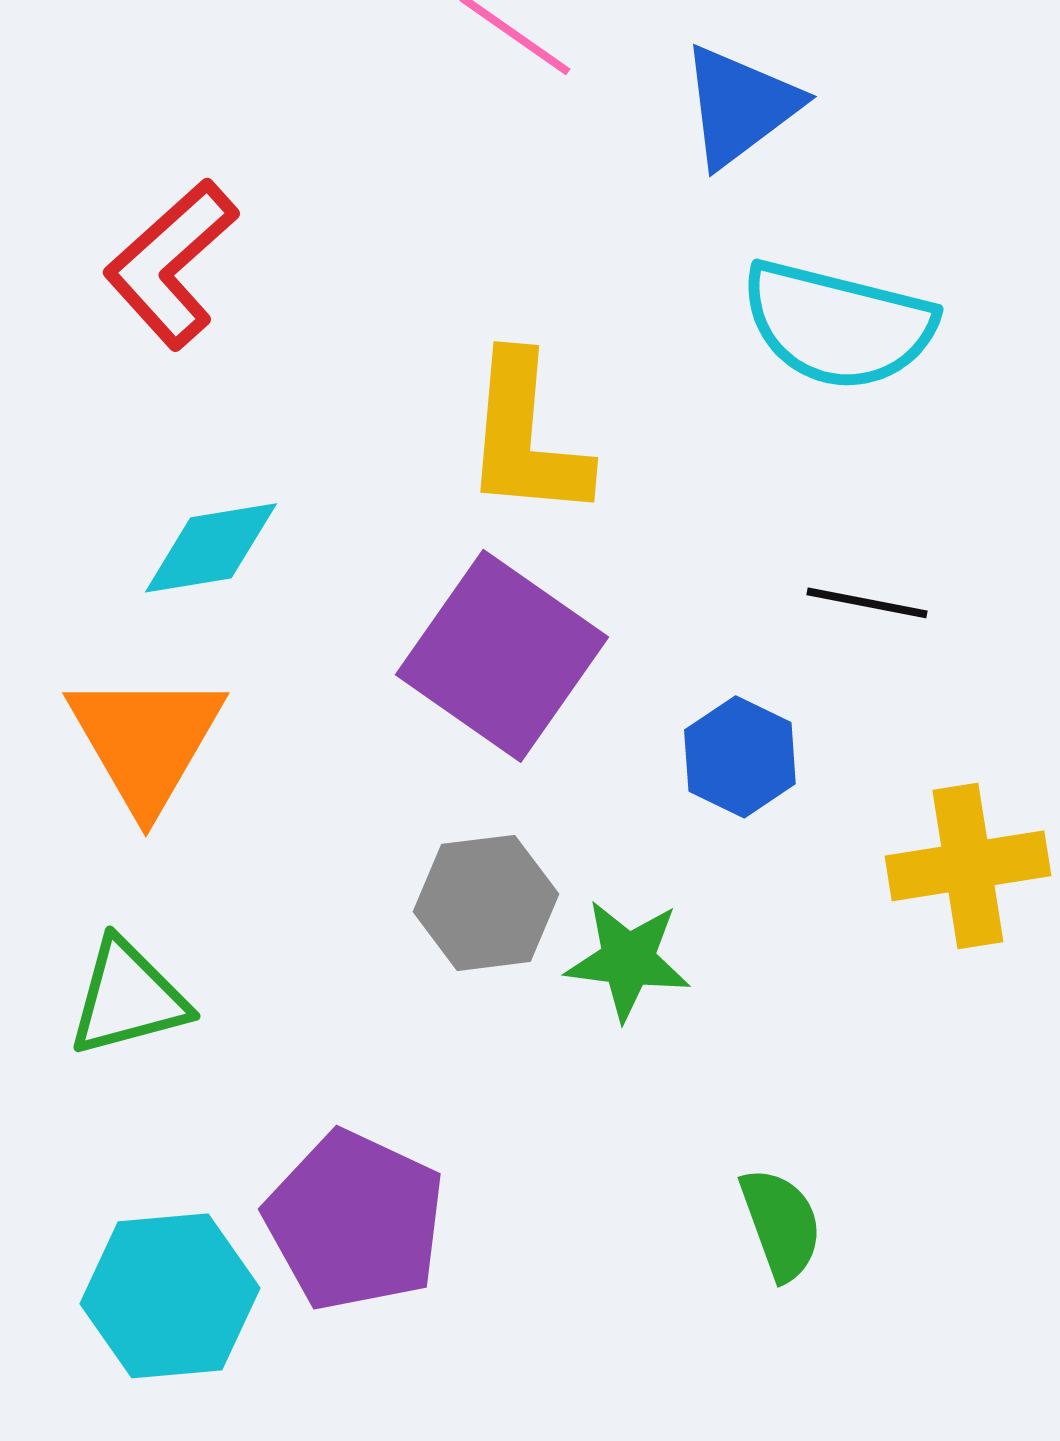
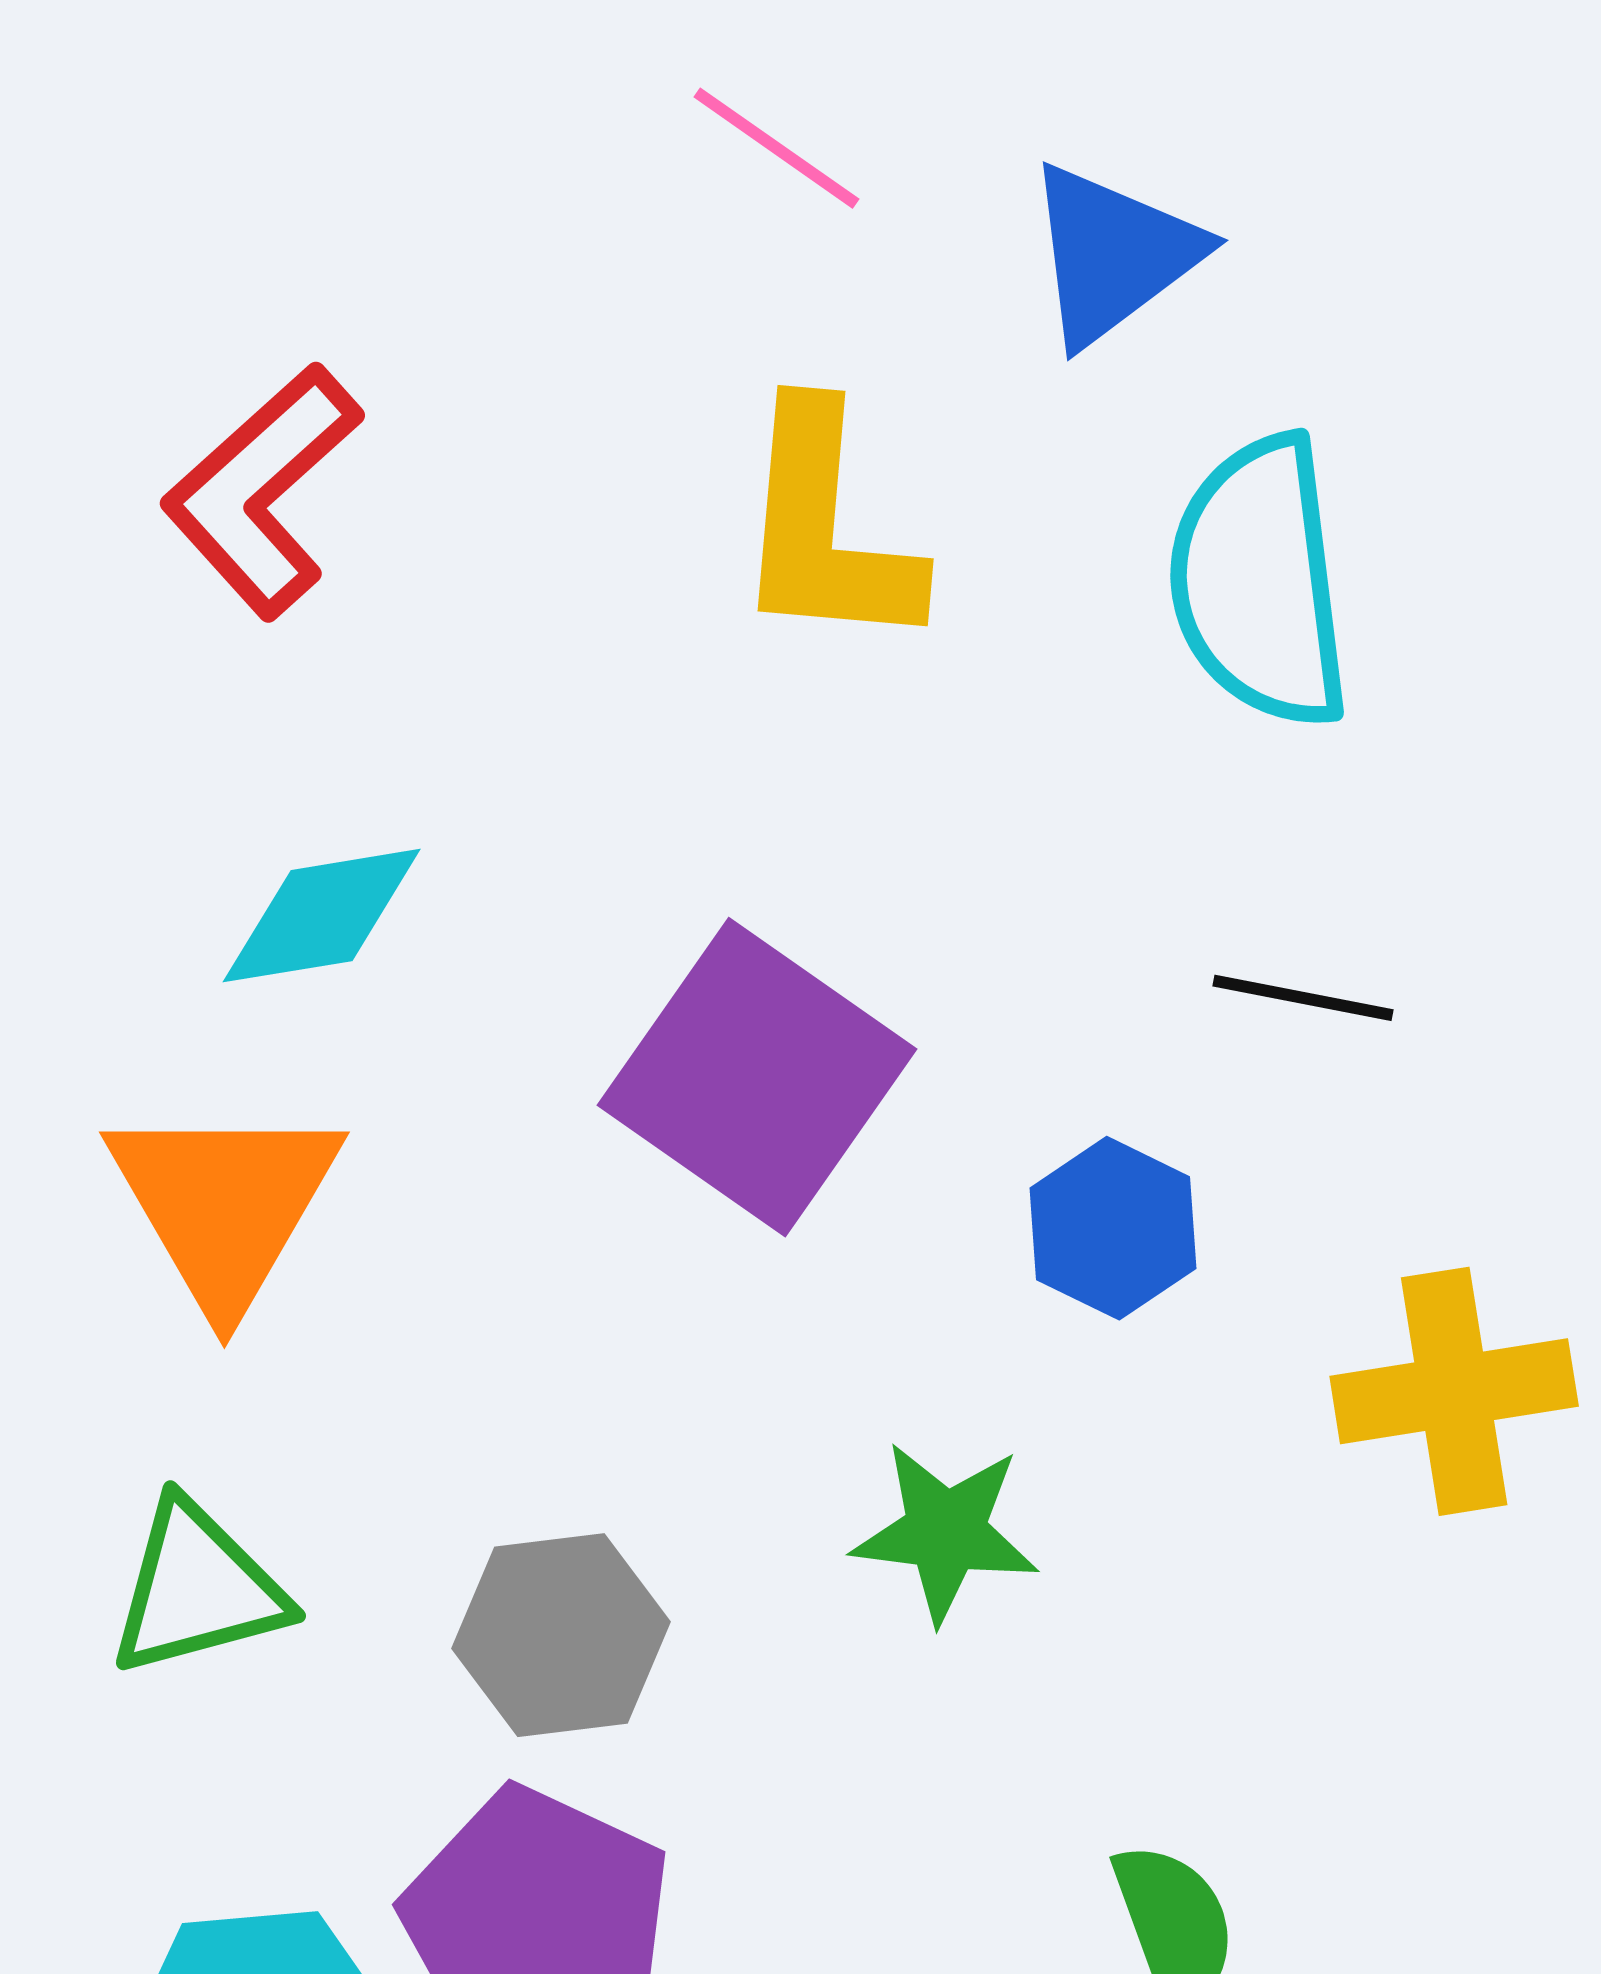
cyan semicircle: (838, 325) -> (1260, 582), turned 69
yellow L-shape: (526, 437) -> (826, 528), moved
gray hexagon: (486, 903) -> (561, 1635), moved

